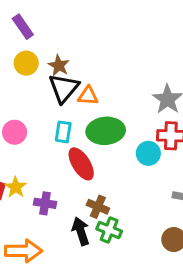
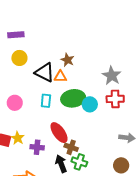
purple rectangle: (23, 27) -> (16, 35), turned -56
brown star: (59, 66) -> (67, 60), moved
black triangle: (64, 88) -> (45, 73), turned -40
cyan circle: (148, 153) -> (90, 104), moved
red ellipse: (81, 164) -> (59, 133), moved

